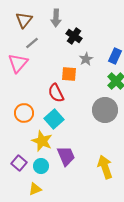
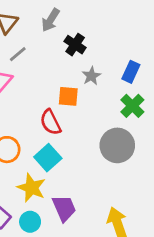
gray arrow: (56, 18) -> (51, 20), turned 30

